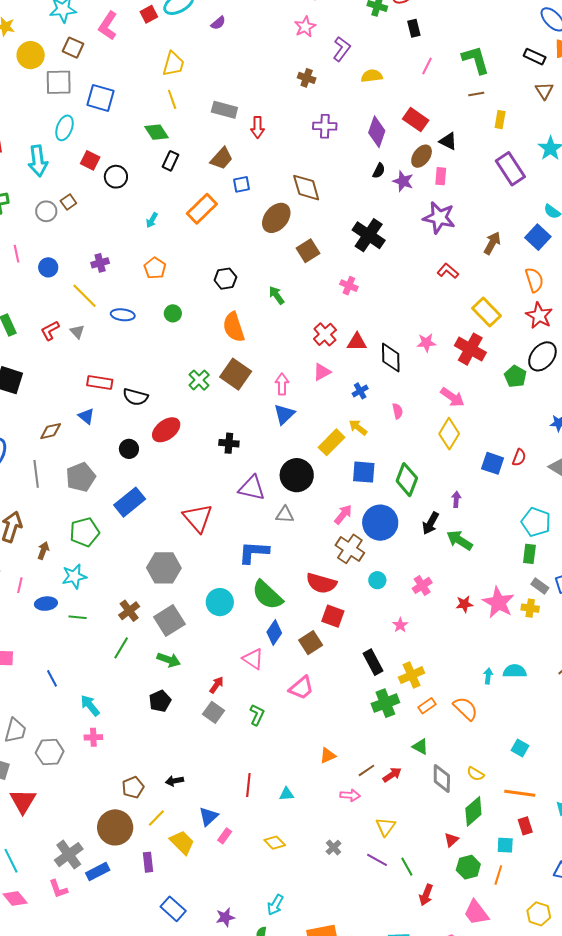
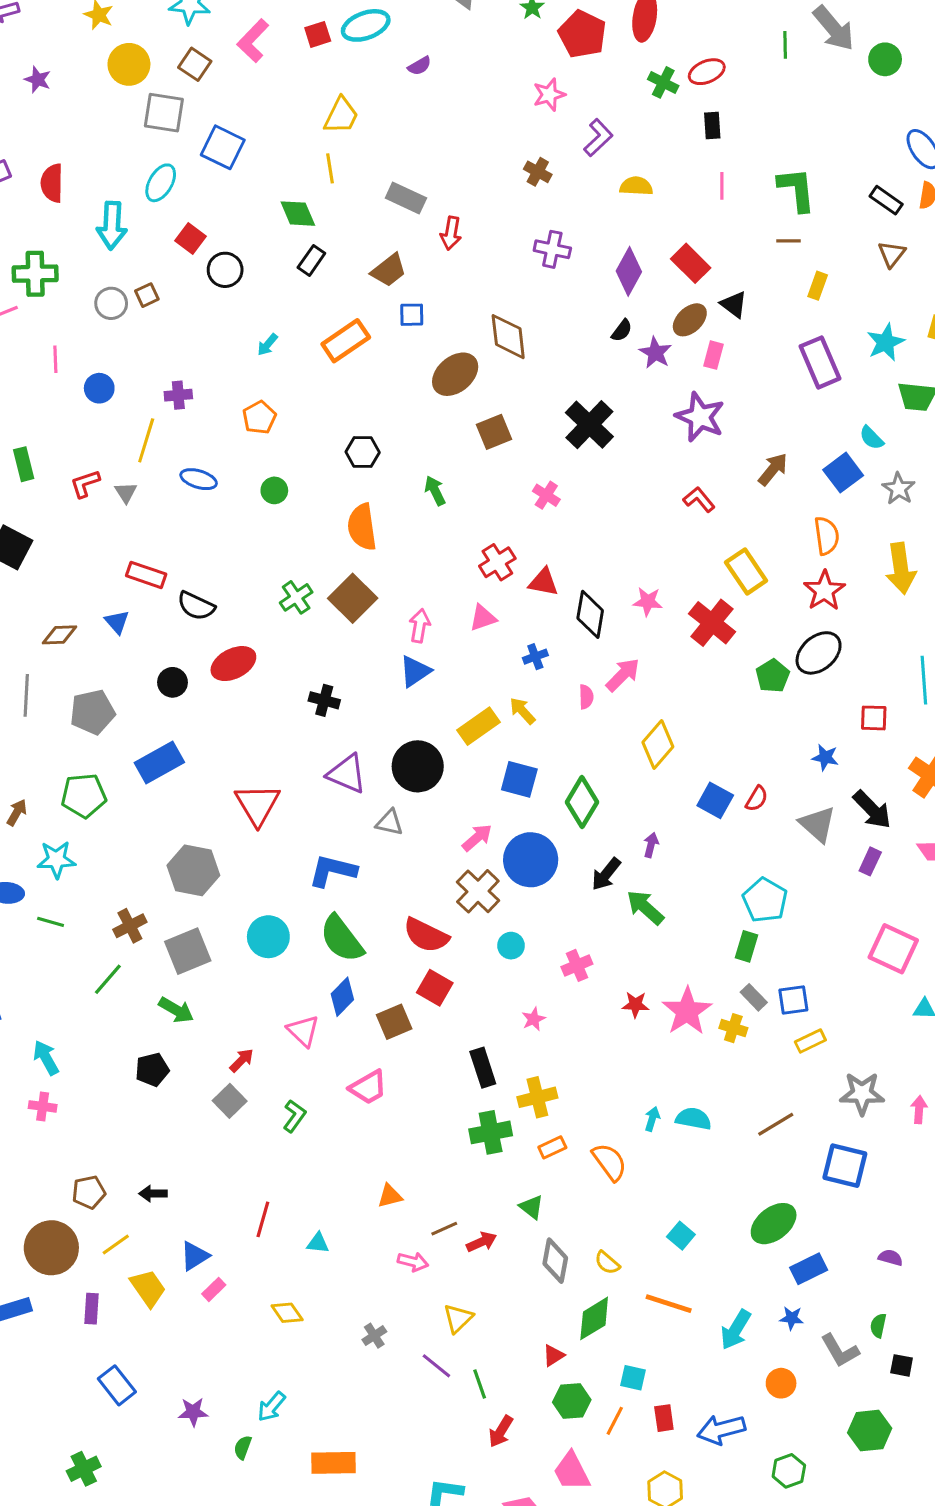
pink line: (427, 66) -> (722, 186), turned -36
yellow line: (84, 296) -> (146, 440), turned 52
pink arrow: (452, 397) -> (623, 675), moved, turned -90
red rectangle: (525, 826) -> (664, 1418), moved

